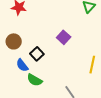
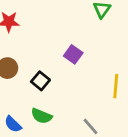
blue semicircle: (22, 65) -> (13, 124), moved

